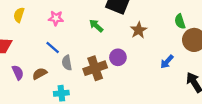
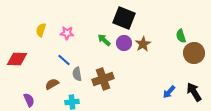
yellow semicircle: (19, 15) -> (41, 30), moved
purple circle: (118, 57) -> (124, 43), moved
blue arrow: (167, 62) -> (169, 92), moved
purple semicircle: (18, 73) -> (29, 100), moved

